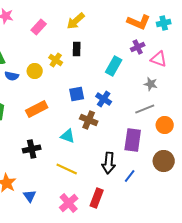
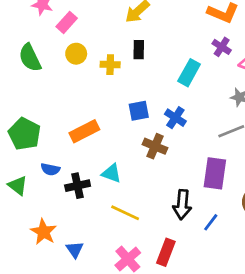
pink rectangle: (39, 27) -> (67, 22), moved
purple cross: (138, 47) -> (222, 47), turned -32
yellow cross: (56, 60) -> (110, 65), turned -32
yellow circle: (35, 71) -> (76, 54), moved
blue semicircle: (12, 76) -> (50, 169), moved
cyan triangle: (68, 136) -> (112, 173), moved

